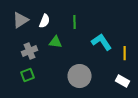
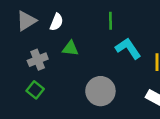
green line: (74, 22) -> (111, 21), moved
green square: (28, 75) -> (35, 90), turned -32

